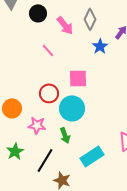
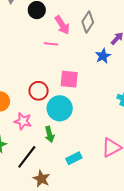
blue star: (100, 46) -> (103, 56), moved
pink line: (48, 50) -> (51, 44), moved, turned -48
cyan rectangle: (92, 156) -> (74, 158), size x0.7

